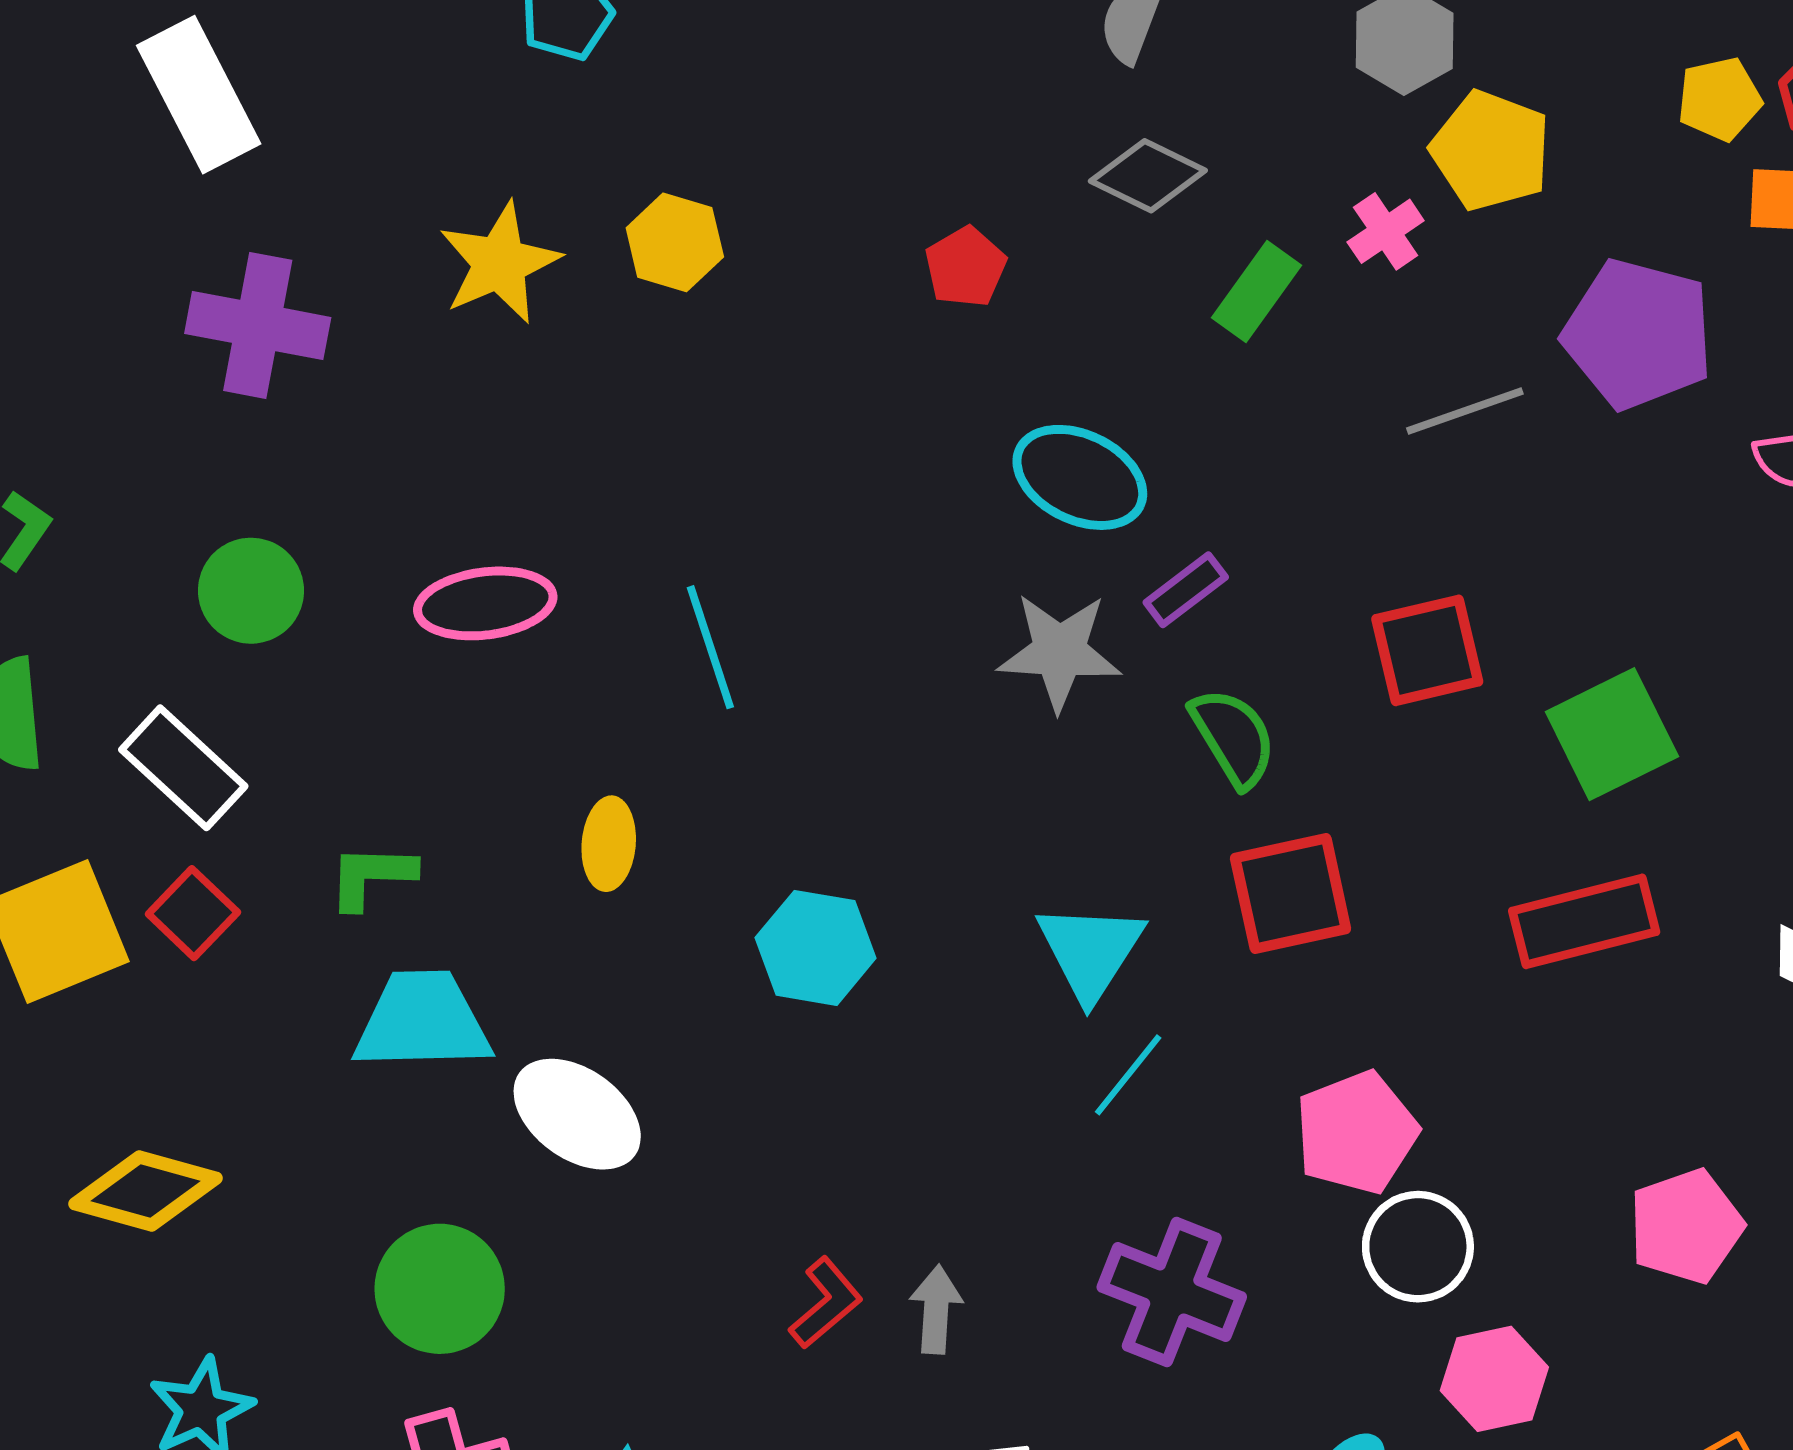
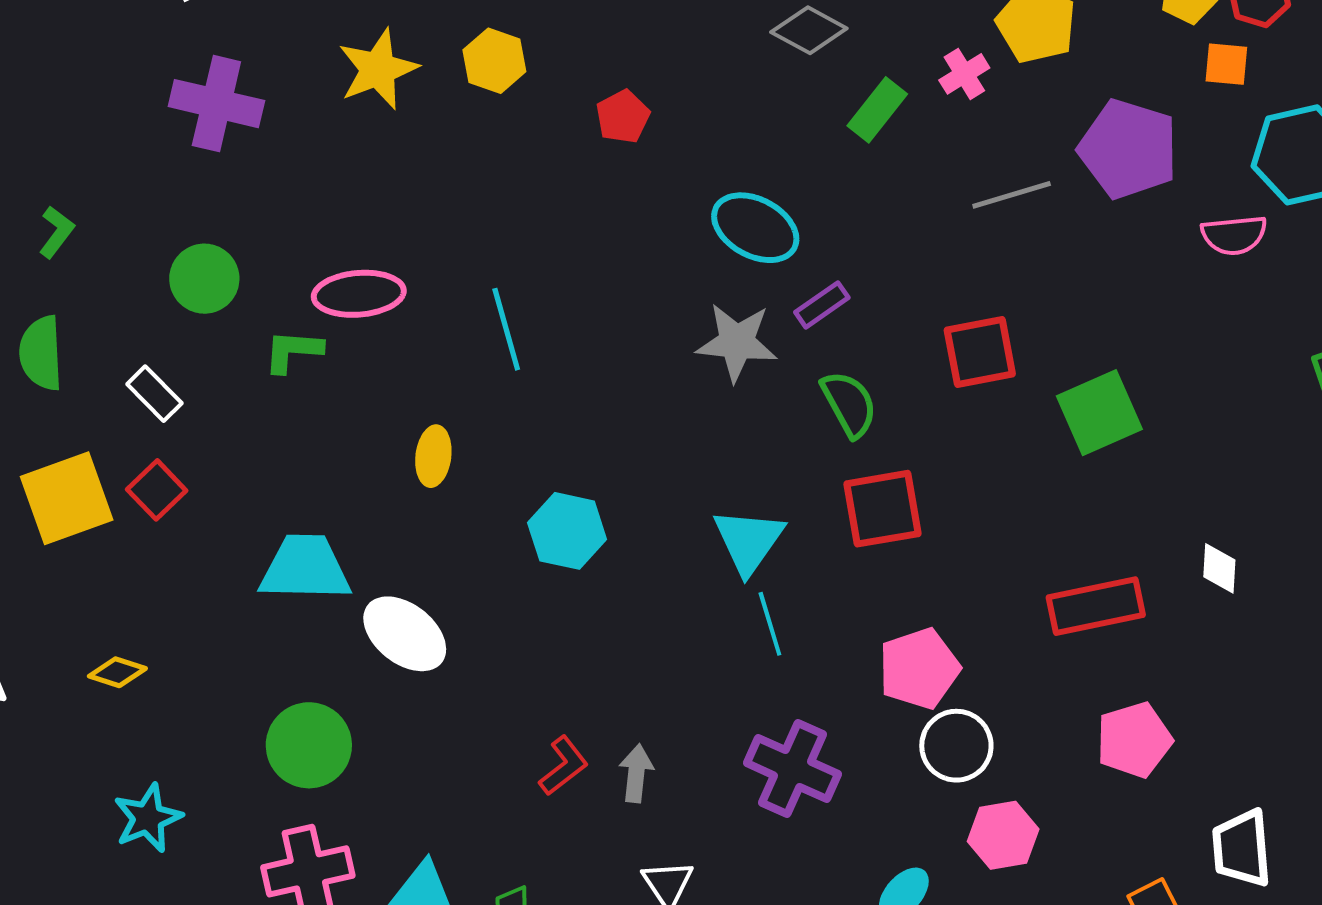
red pentagon: (966, 267) -> (623, 117), moved
white rectangle: (183, 768) -> (154, 394), size x0.7
green L-shape: (371, 876) -> (293, 351), moved
red rectangle: (1584, 921) -> (1096, 606), moved
cyan line: (1128, 1075) -> (770, 624), turned -58
yellow diamond: (145, 1191) -> (117, 672), size x0.6

